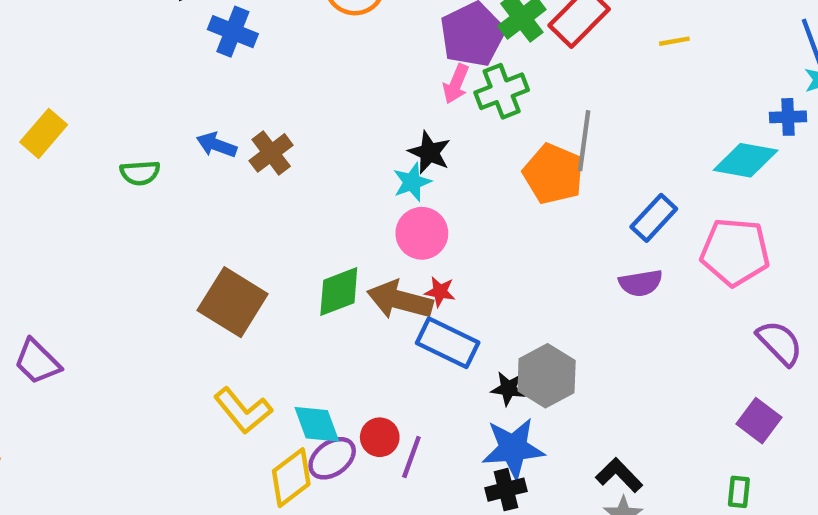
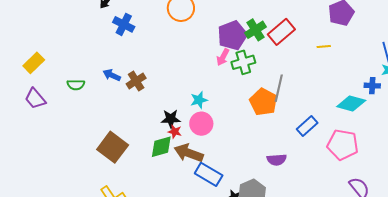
black star: (429, 152) -> (171, 119), moved, turned -30
purple semicircle: (641, 283) -> (277, 160), moved
red star: (440, 292) -> (175, 132), moved
purple trapezoid: (37, 362) -> (35, 99), moved

